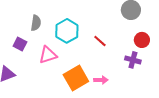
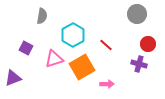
gray semicircle: (36, 23) -> (42, 16), moved
orange square: (76, 78) -> (82, 67), moved

